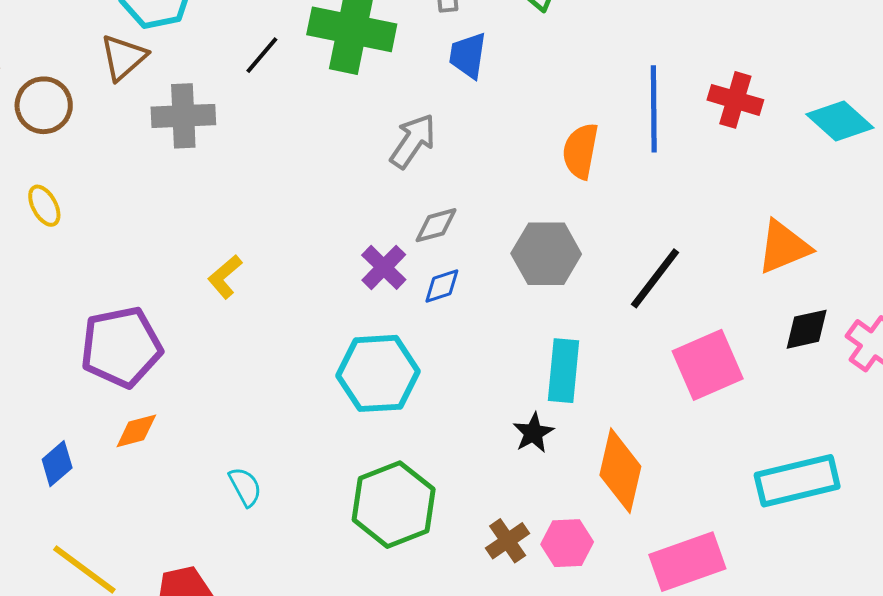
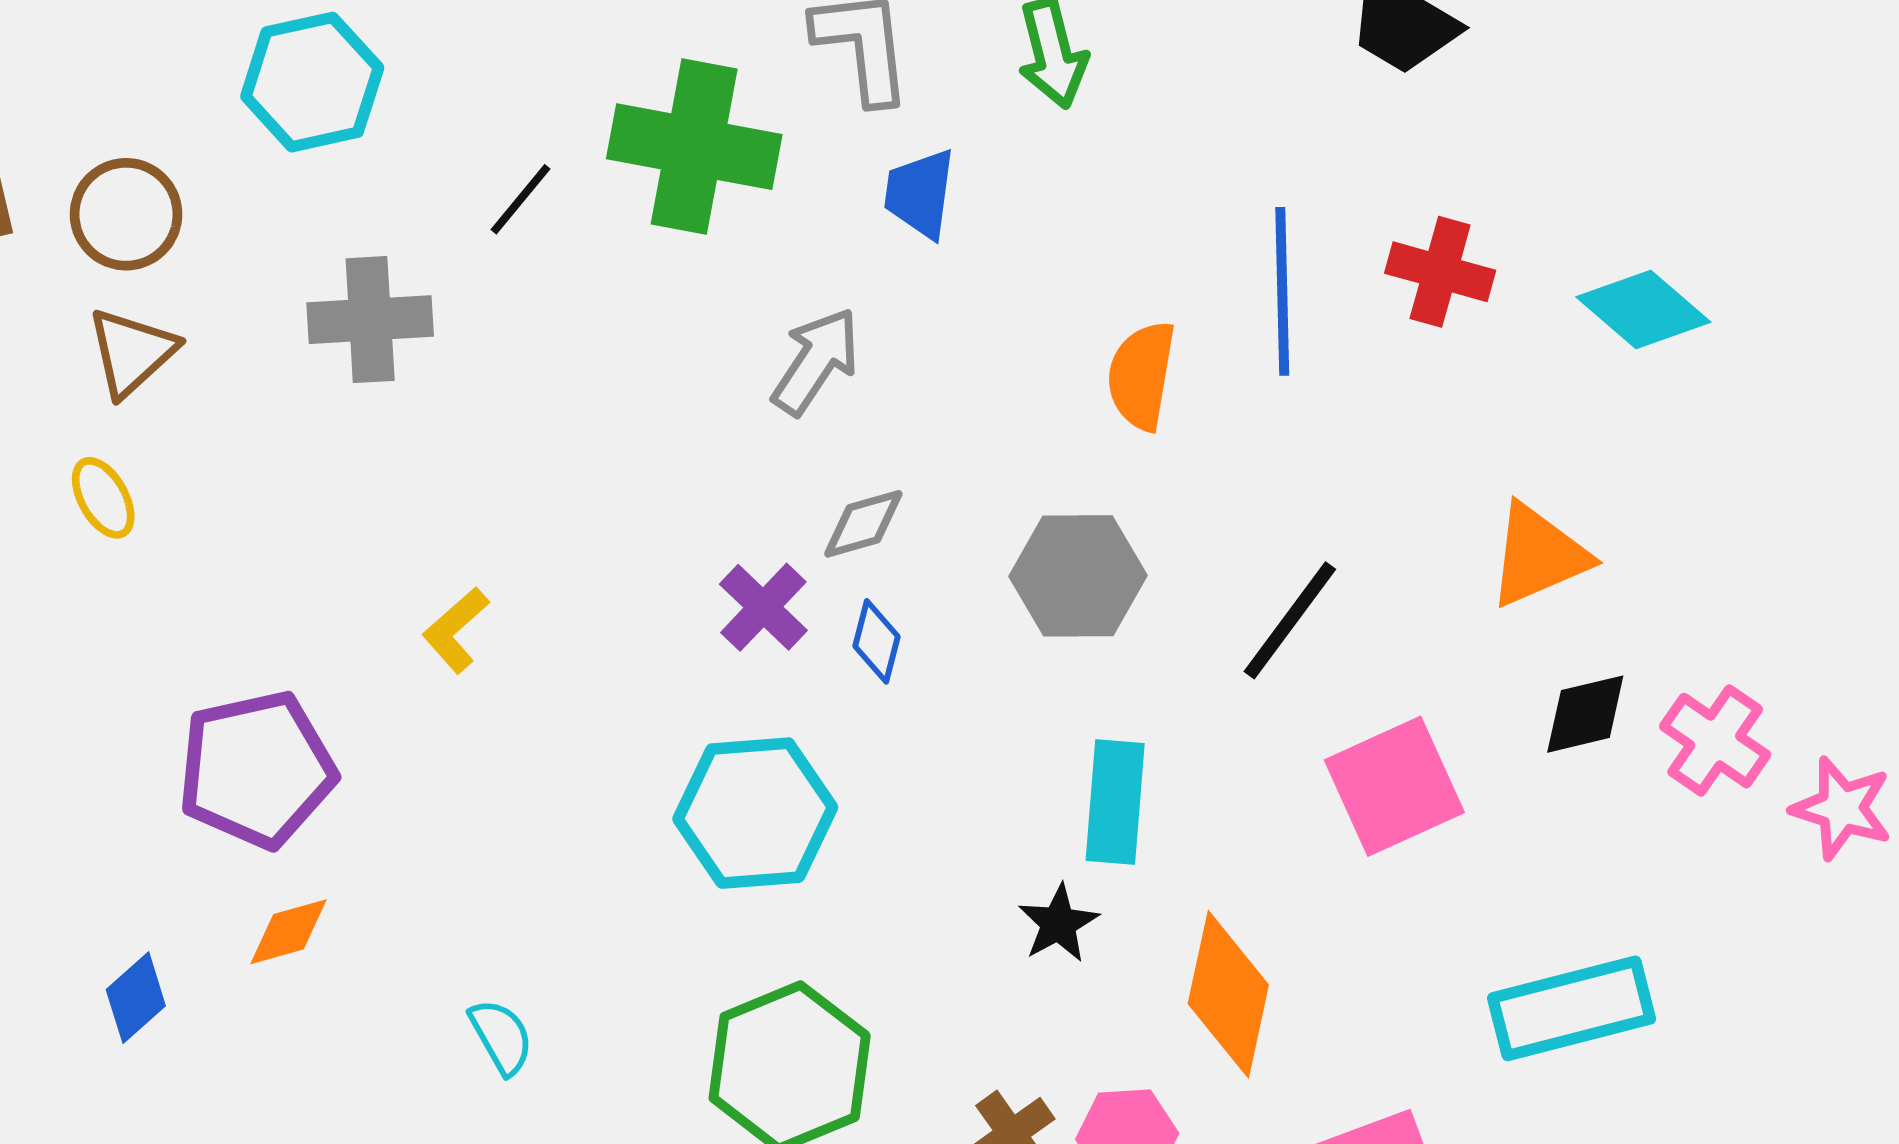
brown triangle: (123, 57) -> (132, 352), moved
brown circle: (44, 105) -> (126, 214), moved
blue diamond: (442, 286) -> (877, 641), turned -57

